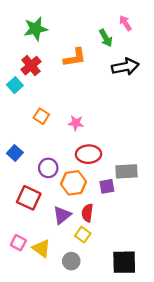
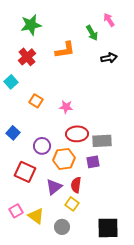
black arrow: (125, 67) -> (109, 58), size x0.7
cyan square: (15, 85) -> (11, 82), moved
gray rectangle: (126, 171) -> (102, 141), moved
pink square: (18, 243) -> (16, 211), turned 32

